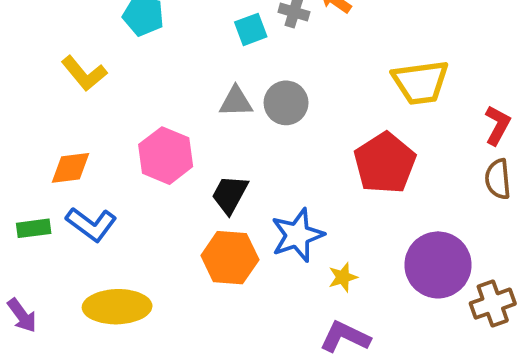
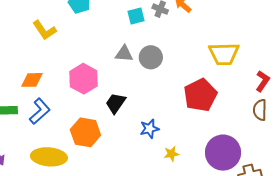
blue L-shape: (91, 224) -> (40, 111), turned -84
blue star: (297, 235) -> (149, 129), size x0.7
orange hexagon: (230, 258) -> (85, 132), moved

